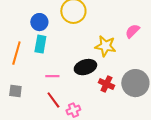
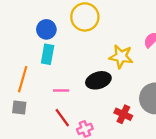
orange line: (16, 53) -> (23, 79), moved
red cross: (106, 84) -> (123, 114), moved

